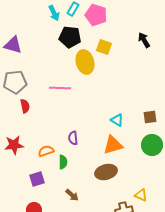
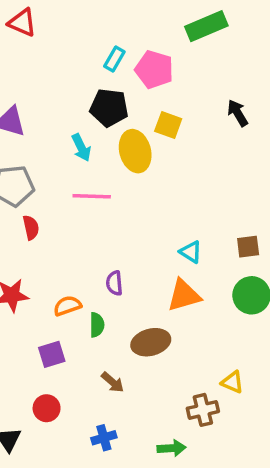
cyan arrow: (54, 13) -> (81, 148), moved
brown ellipse: (106, 172) -> (151, 342), moved

